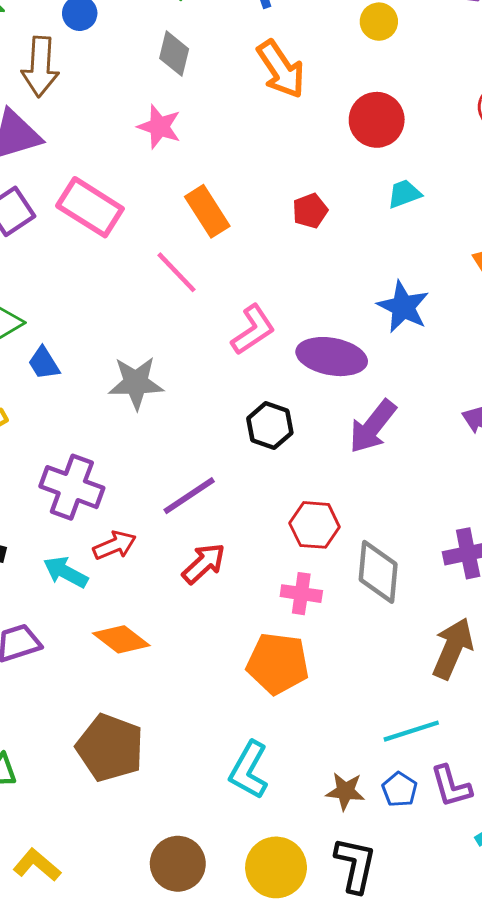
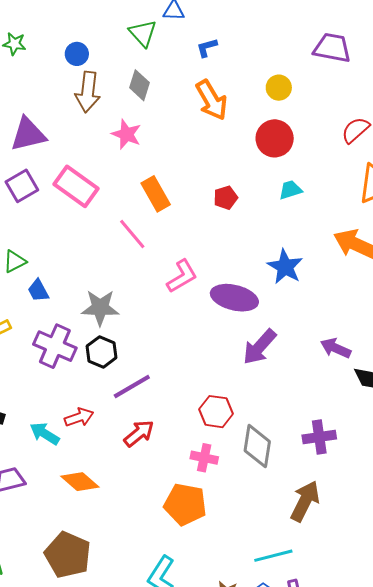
yellow circle: (379, 22) -> (279, 88), moved
brown arrow: (40, 67) -> (88, 92), moved
black hexagon: (270, 426) -> (102, 352), moved
purple cross: (72, 487) -> (55, 346), moved

